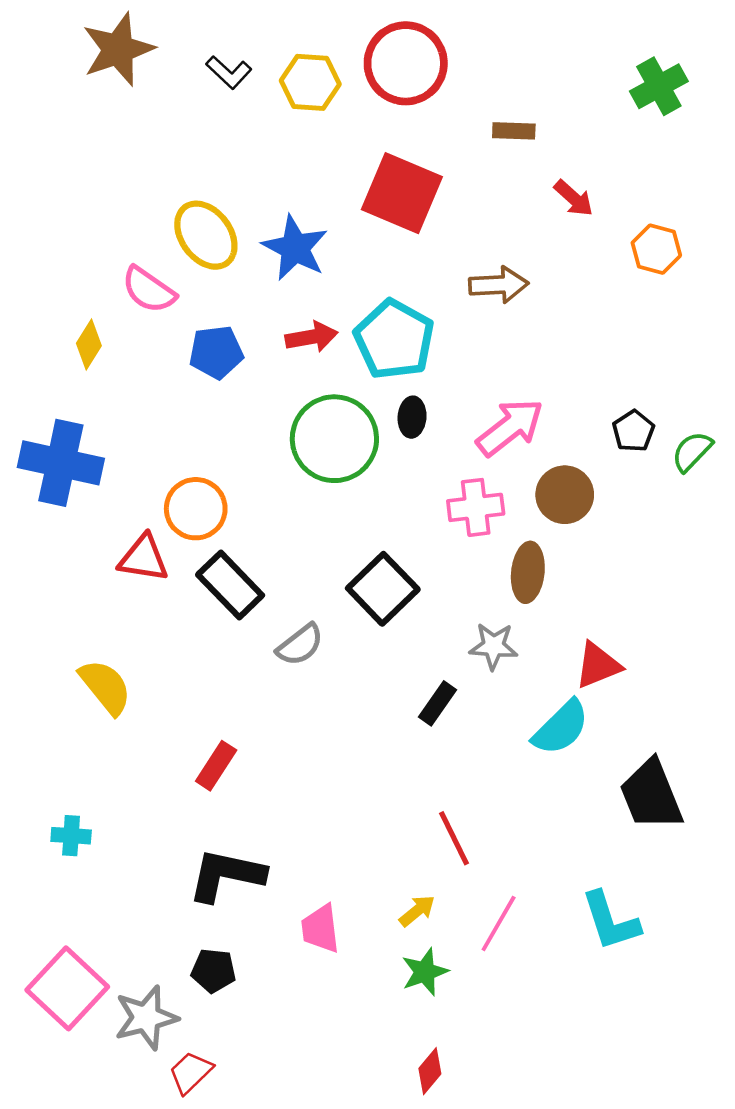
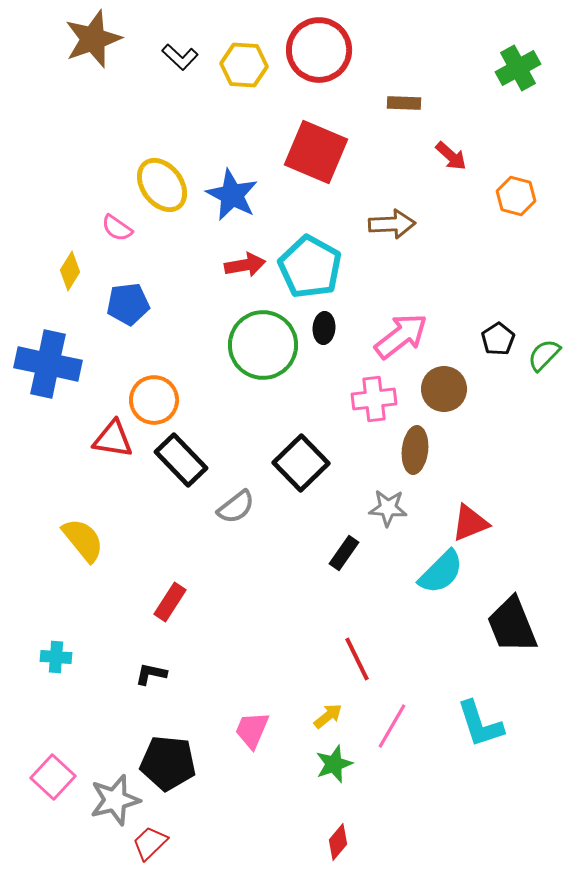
pink semicircle: (149, 290) -> (117, 228), size x0.7
blue pentagon: (216, 352) -> (128, 304), moved
black L-shape: (226, 875) -> (151, 674), moved, size x0.5
pink trapezoid: (320, 929) -> (252, 730), turned 30
black pentagon: (214, 971) -> (168, 763), size x1.6
pink square: (67, 988) -> (53, 777), size x0.7

